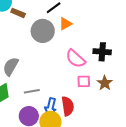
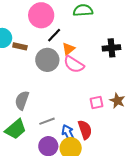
black cross: (102, 52) -> (111, 48), moved
pink semicircle: (76, 59) -> (74, 64), moved
blue arrow: (51, 107) -> (68, 133), turned 150

